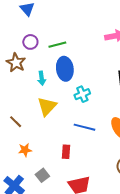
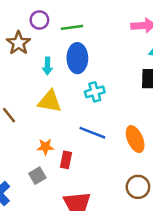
yellow triangle: (47, 106) -> (50, 101), turned 50
orange star: (25, 150) -> (45, 147), moved
gray square: (42, 175) -> (37, 176), moved

